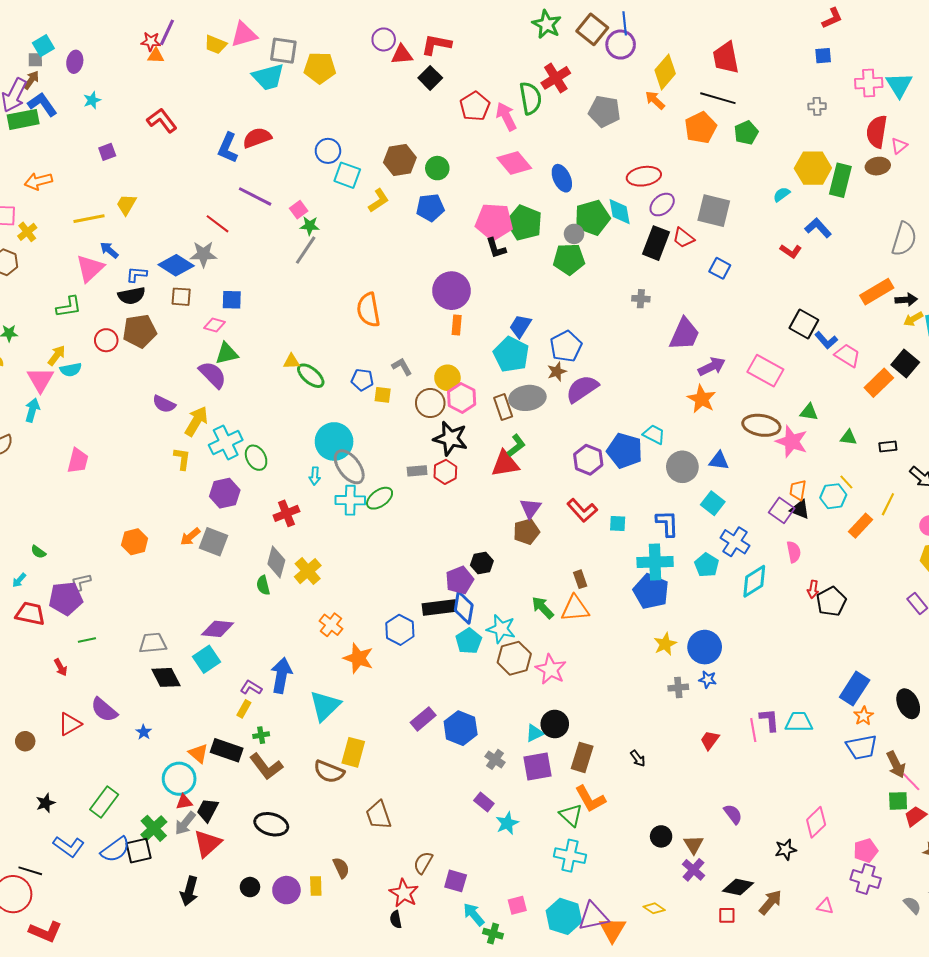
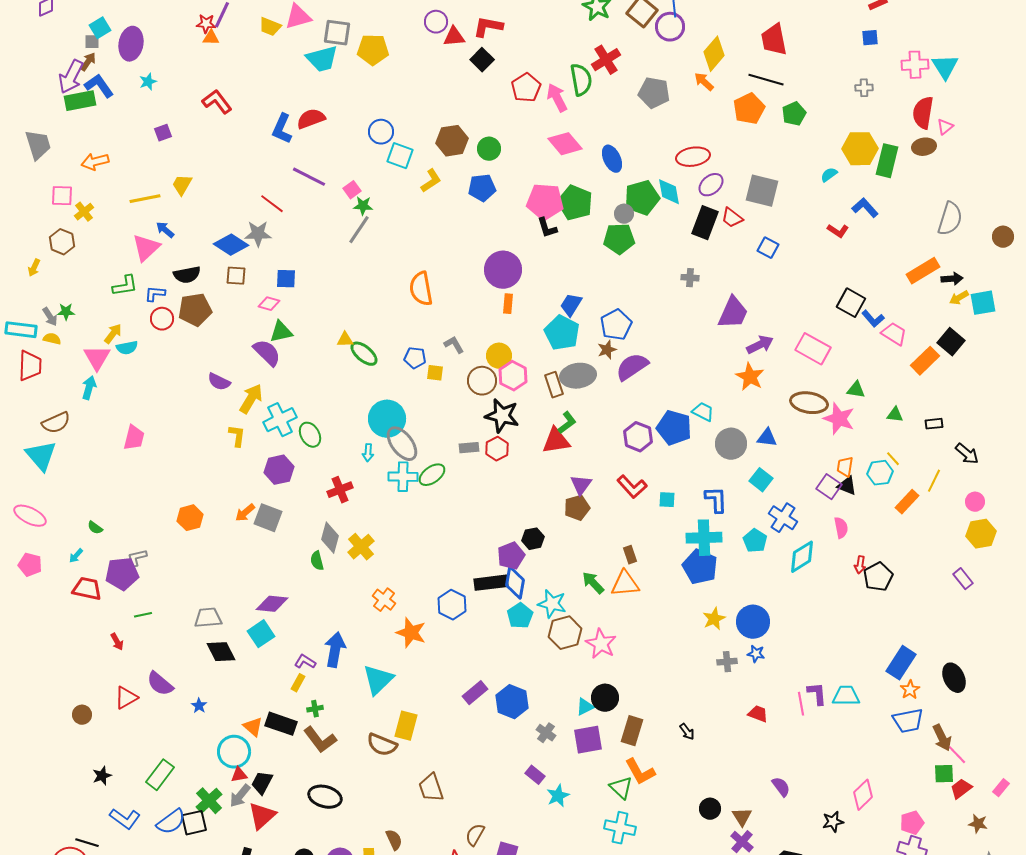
purple ellipse: (75, 62) -> (131, 44), size x1.5
blue L-shape: (137, 274) -> (155, 294), moved
red trapezoid: (710, 740) -> (758, 714), turned 75

